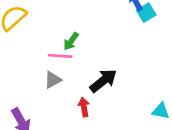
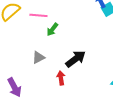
pink line: (60, 56) -> (38, 15), moved

